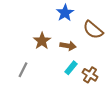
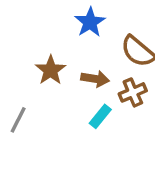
brown cross: (90, 75) -> (133, 92), moved, turned 35

